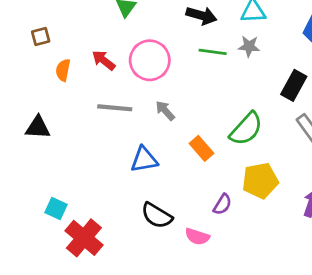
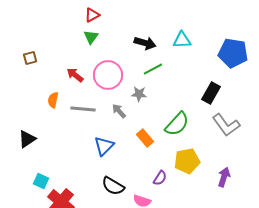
gray star: (249, 46) -> (139, 94), moved
green line: (213, 52) -> (153, 69), turned -36
orange semicircle: (63, 70) -> (53, 100), moved
black triangle: (38, 127) -> (27, 139), moved, turned -36
blue triangle: (144, 160) -> (104, 146), turned -35

